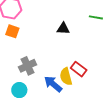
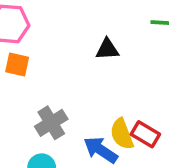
red rectangle: (79, 69) -> (145, 134), moved

